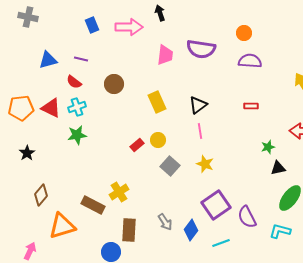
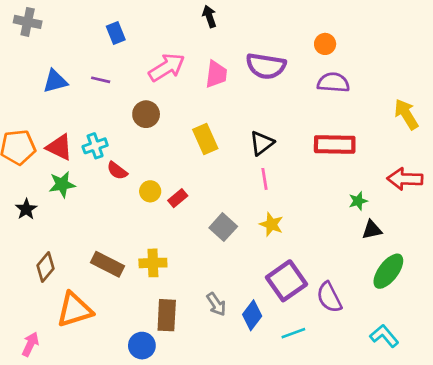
pink arrow: (129, 27) -> (167, 67), moved, turned -32
red semicircle: (74, 82) -> (117, 171), moved
red rectangle: (251, 106) -> (335, 144), size x2.0
green star: (77, 135) -> (62, 184), moved
yellow circle: (158, 140) -> (150, 191), moved
yellow cross: (119, 192) -> (153, 263), turned 30
brown rectangle: (93, 205) -> (107, 264), moved
cyan L-shape: (280, 231) -> (384, 336), moved, turned 35

